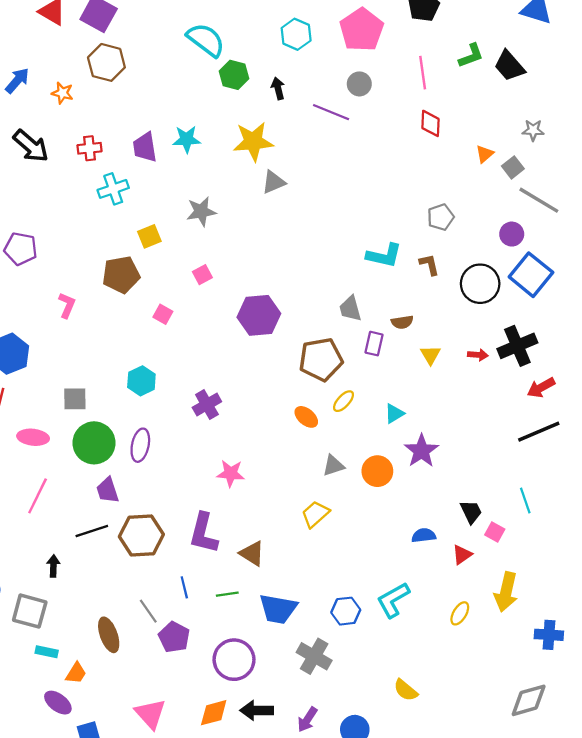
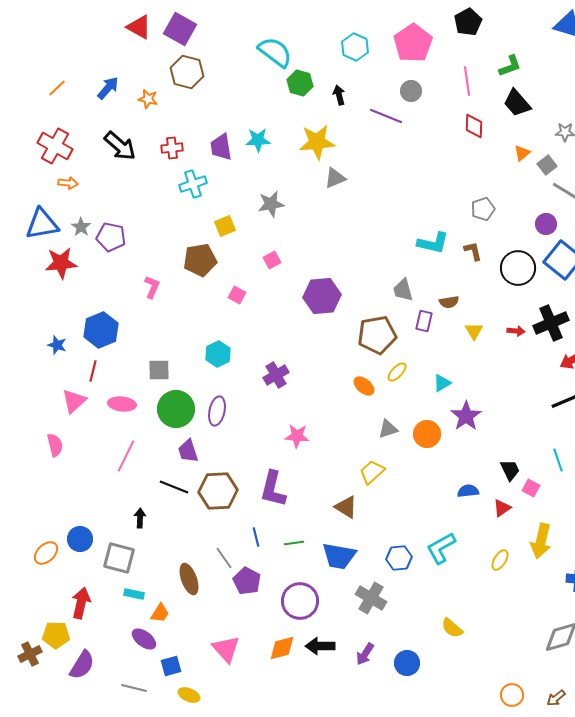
black trapezoid: (509, 66) -> (517, 103), moved
black line: (92, 531) -> (174, 487), turned 40
brown triangle: (252, 554) -> (346, 507), moved

